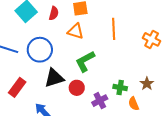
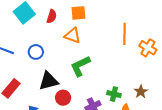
orange line: (114, 29) -> (125, 34), moved
blue circle: (40, 50) -> (36, 52), size x0.6
red circle: (77, 88) -> (63, 98), moved

